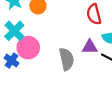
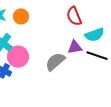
gray semicircle: (67, 59) -> (55, 62), turned -110

